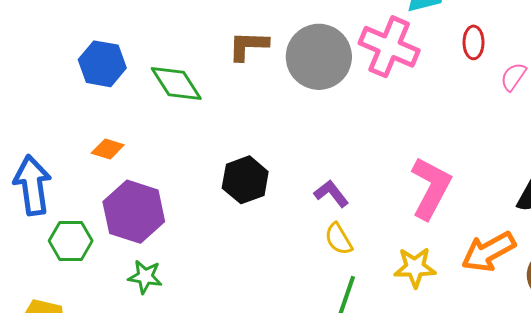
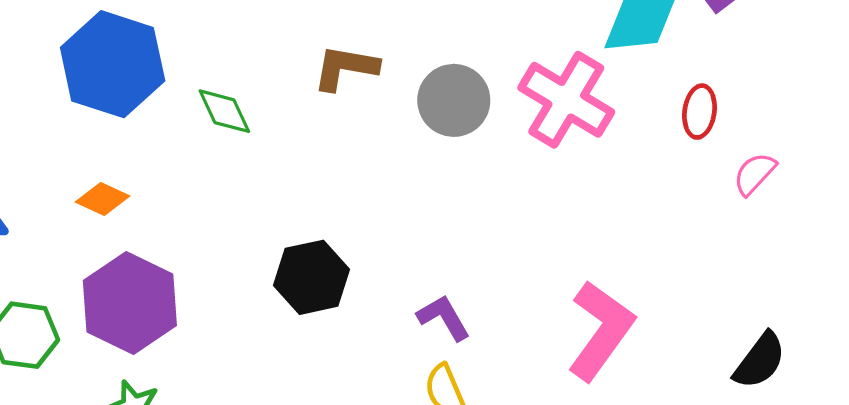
gray circle: (319, 57) -> (454, 100), size x0.7
blue hexagon: (102, 64) -> (113, 64), size x1.4
green diamond: (176, 83) -> (224, 111), size x0.7

